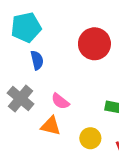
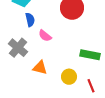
pink semicircle: (60, 101) -> (45, 36), moved

